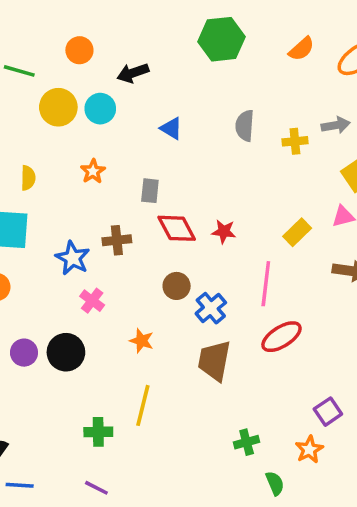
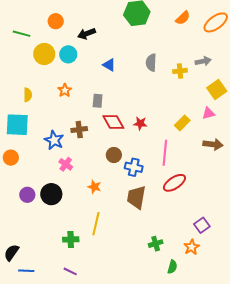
blue cross: (211, 308) -> (134, 167), turned -36
green semicircle: (275, 483) -> (172, 267), turned 40

